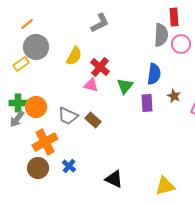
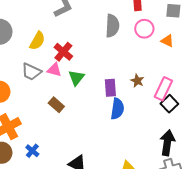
gray semicircle: (161, 35) -> (112, 26), moved
blue semicircle: (154, 74) -> (117, 109), moved
green triangle: (125, 86) -> (76, 78), moved
gray trapezoid: (68, 116) -> (31, 72), moved

